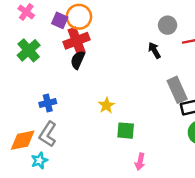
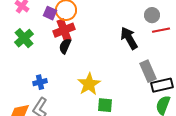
gray circle: (168, 25) -> (152, 15), moved
black arrow: (154, 50) -> (129, 38), size x1.6
yellow star: (106, 105) -> (89, 84), size x1.6

